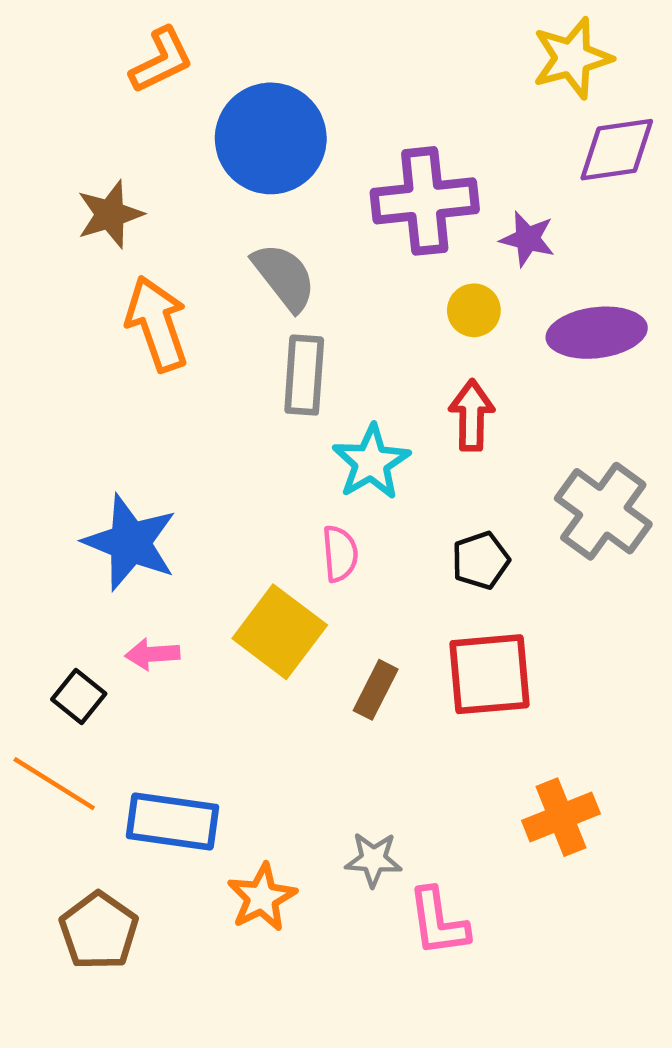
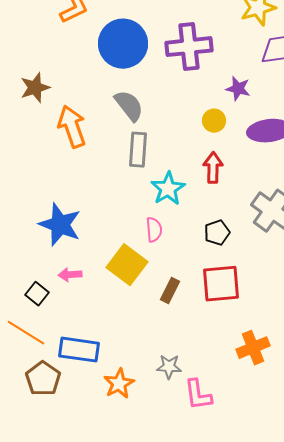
purple cross: (425, 201) -> (189, 47), moved
brown star: (110, 214) -> (35, 88), moved
brown pentagon: (99, 931) -> (43, 379), moved

